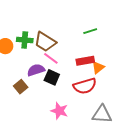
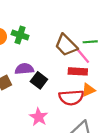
brown trapezoid: (45, 42) -> (66, 45), moved
pink line: (51, 58) -> (83, 56), moved
orange triangle: (98, 67) -> (88, 90), moved

